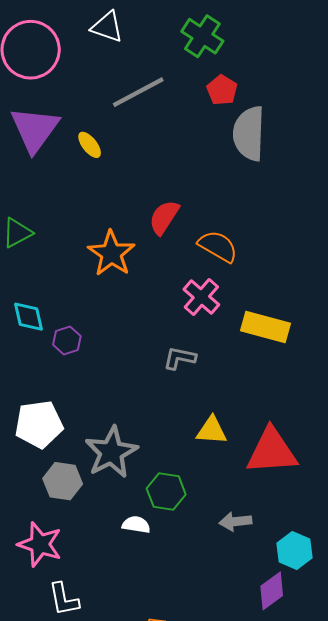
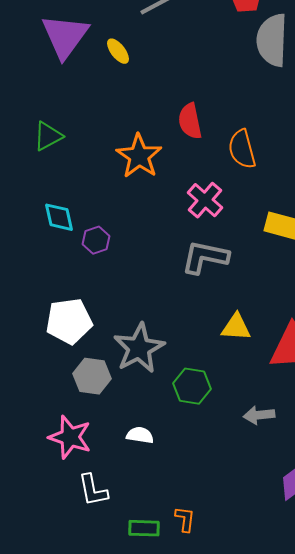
red semicircle: (164, 217) -> (190, 121), turned -45
orange semicircle: (218, 246) -> (242, 149), turned -135
pink cross: (201, 297) -> (205, 200), moved
gray L-shape: (180, 358) -> (205, 257), size x1.5
white semicircle: (136, 525) -> (140, 435), moved

